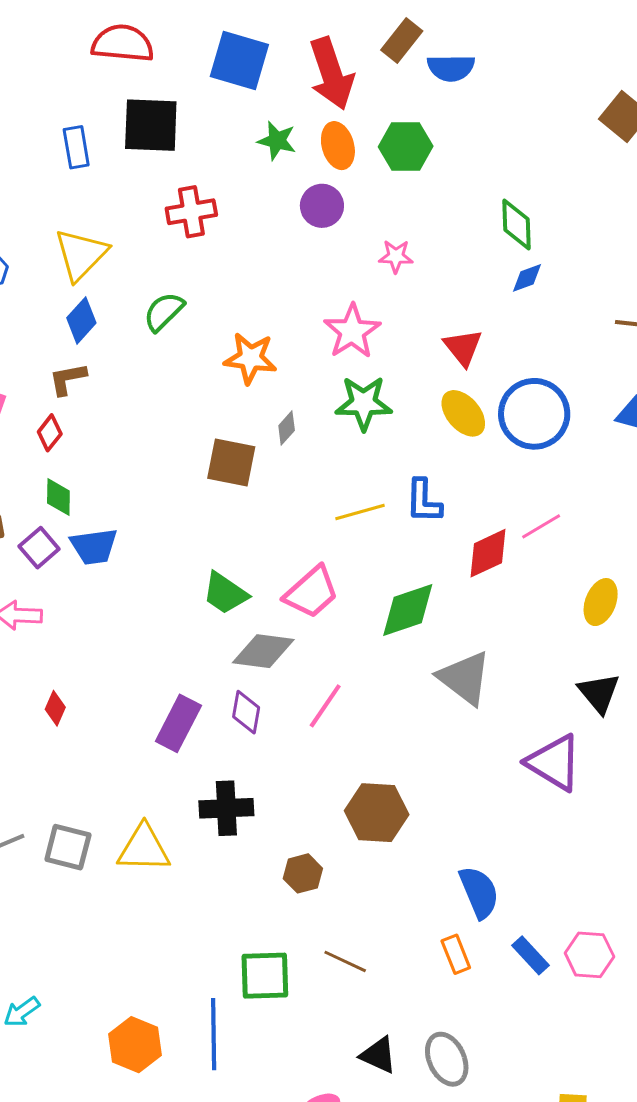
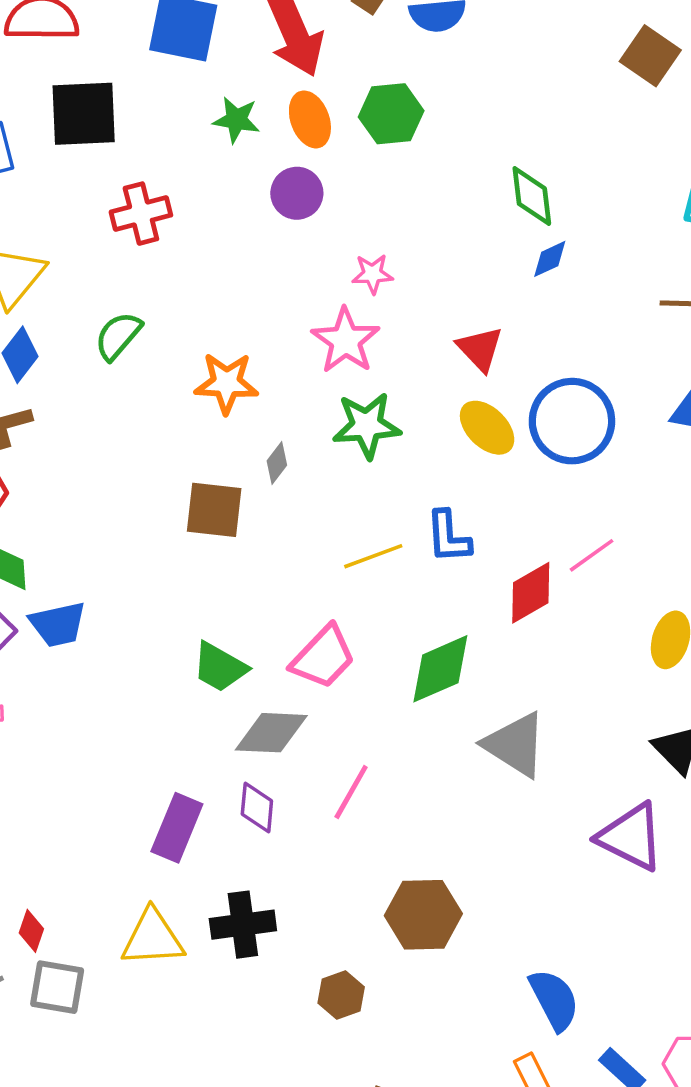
pink star: (396, 256) -> (373, 274), moved
red diamond: (55, 708) -> (31, 931), moved
yellow triangle: (144, 848) -> (153, 938), moved

